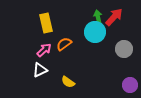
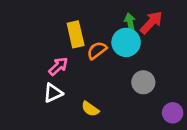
yellow rectangle: (46, 23) -> (76, 34), moved
orange semicircle: (64, 44) -> (97, 50), moved
gray circle: (124, 49) -> (143, 82), moved

